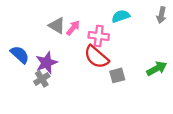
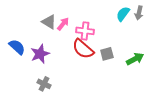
cyan semicircle: (121, 16) -> (123, 14), moved, turned -35
gray square: (117, 75) -> (107, 54), moved
gray cross: (42, 79) -> (44, 84), moved, turned -32

